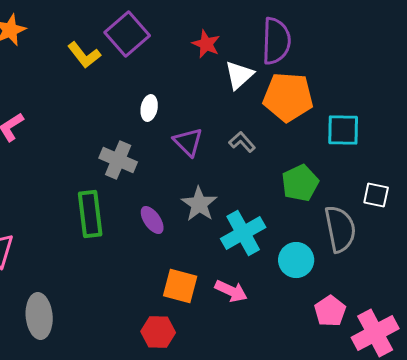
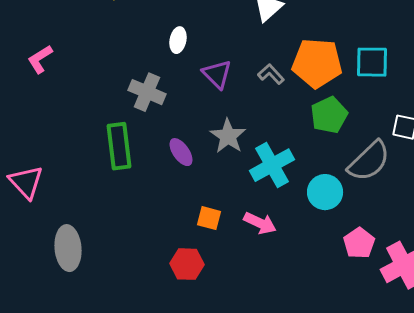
orange pentagon: (288, 97) -> (317, 63), moved
gray semicircle: (340, 229) -> (369, 161), turned 57
orange square: (180, 286) -> (209, 218), size x0.7

